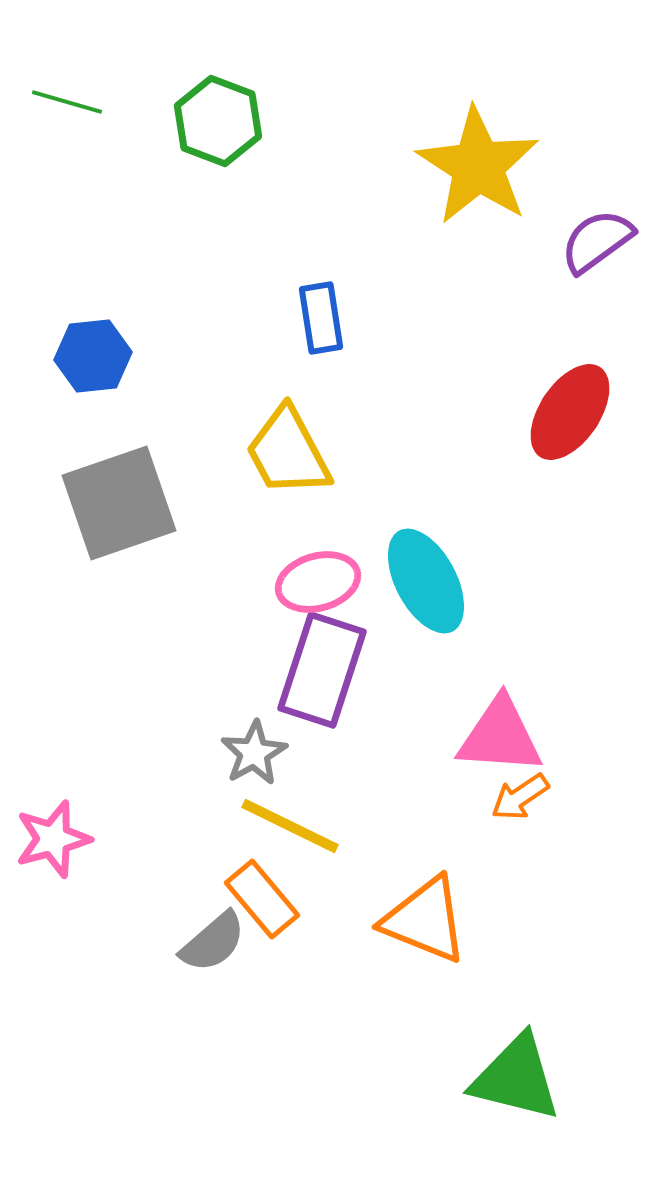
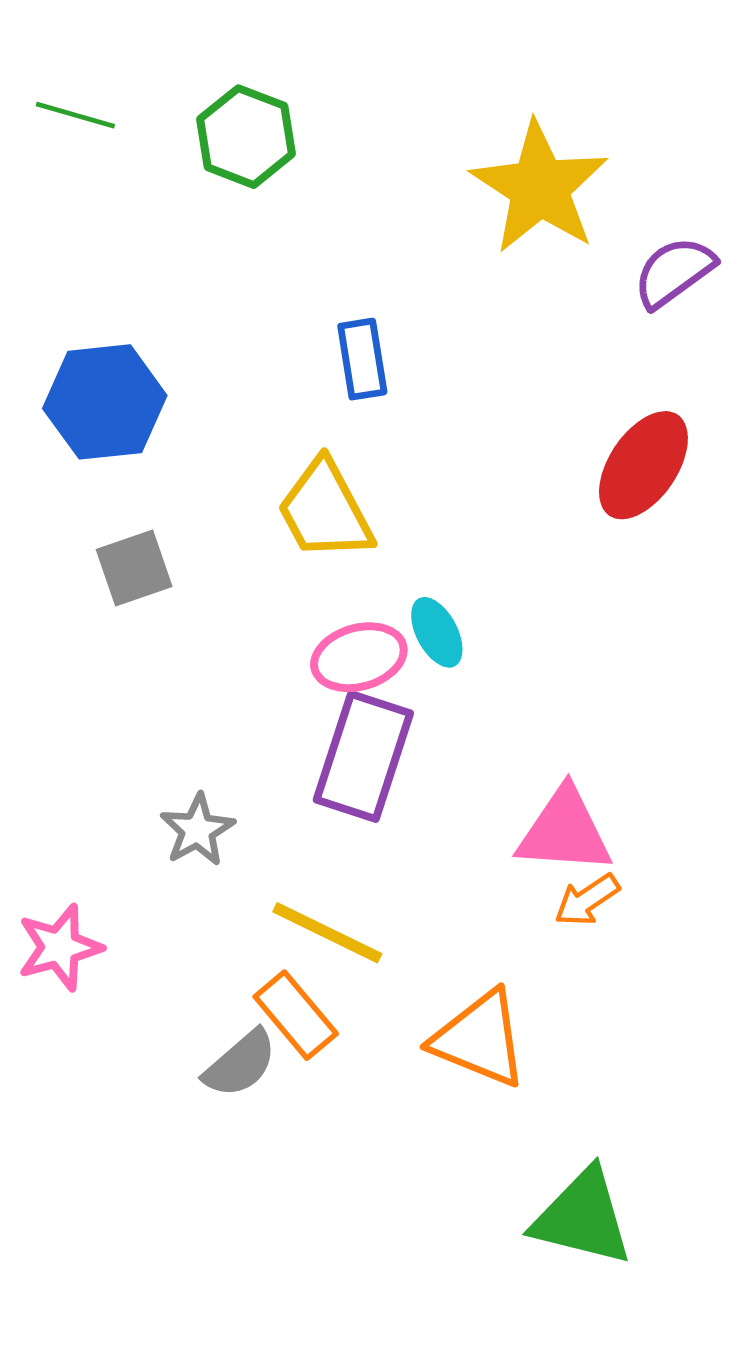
blue hexagon: (93, 356) -> (105, 402), size x1.4
gray square: (119, 503) -> (134, 568), size x0.6
cyan ellipse: (426, 581) -> (437, 632), moved, size x0.6
gray star: (254, 753) -> (197, 830), moved

